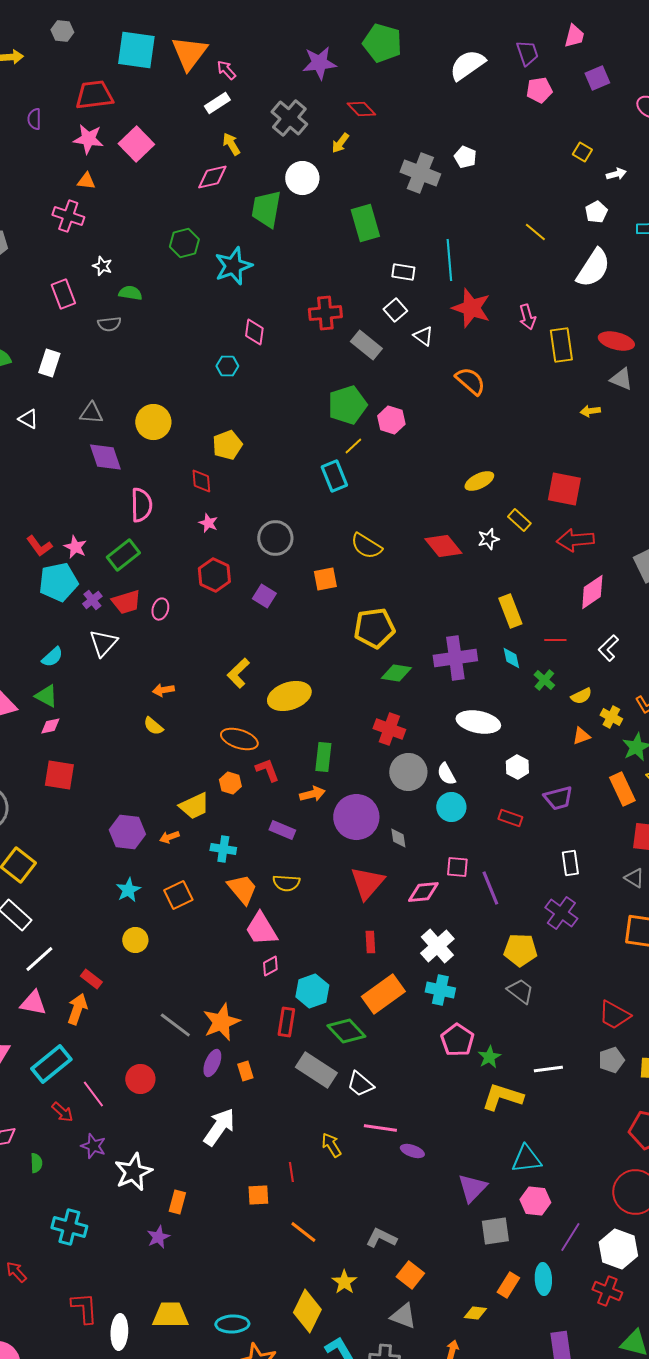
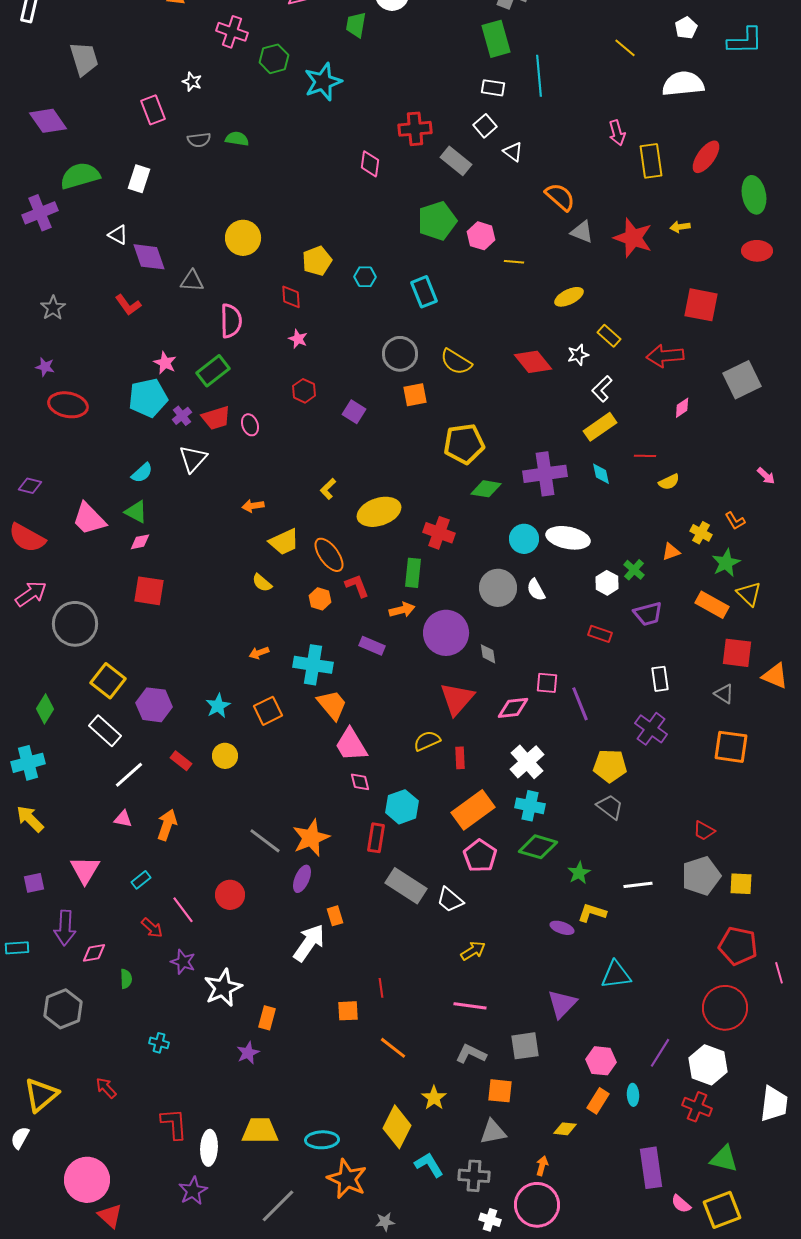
green trapezoid: (266, 209) -> (356, 25), size x0.7
pink cross: (68, 216) -> (232, 32), moved
green rectangle: (365, 223) -> (496, 39), moved
white semicircle: (593, 268) -> (683, 84), turned -129
green semicircle: (130, 293) -> (237, 139), moved
red star: (471, 308) -> (633, 238), moved
pink diamond: (254, 332) -> (370, 164), moved
red ellipse: (616, 341) -> (706, 157), turned -68
cyan hexagon: (227, 366) -> (365, 277), moved
gray triangle: (621, 379) -> (582, 232), moved
gray triangle: (91, 413) -> (192, 281), moved
yellow line: (353, 446) -> (514, 262), moved, turned 48
purple diamond: (105, 457) -> (149, 257), moved
red square: (564, 489) -> (701, 305), moved
gray circle: (275, 538) -> (400, 354), moved
red L-shape: (39, 546) -> (128, 305), moved
red hexagon: (214, 575) -> (304, 391), size x0.7
pink diamond: (592, 592) -> (682, 408), size x0.6
pink ellipse: (160, 609) -> (250, 425), turned -35
yellow rectangle: (510, 611) -> (600, 427), turned 76
white L-shape: (608, 648) -> (602, 389), moved
yellow L-shape: (238, 673) -> (328, 489), size x0.7
green cross: (544, 680) -> (634, 570), moved
yellow semicircle: (581, 696) -> (669, 482), moved
yellow semicircle: (153, 726) -> (262, 583), moved
red cross: (389, 729) -> (439, 533), moved
orange ellipse: (239, 739) -> (329, 555), turned 36
orange rectangle: (622, 789) -> (712, 605), turned -36
yellow trapezoid: (194, 806) -> (284, 542), moved
cyan circle: (451, 807) -> (524, 539), moved
purple hexagon: (127, 832) -> (154, 705), moved
cyan cross: (223, 849) -> (313, 665), size x1.5
yellow semicircle: (286, 883) -> (427, 741), moved, turned 152
pink diamond: (270, 966) -> (360, 782), turned -75
red rectangle: (91, 979) -> (181, 761), moved
pink triangle: (33, 1003) -> (123, 819), size x0.7
red trapezoid: (614, 1015) -> (704, 831), size x0.7
green diamond: (346, 1031) -> (538, 847), moved, turned -30
pink pentagon: (457, 1040) -> (480, 856), moved
gray pentagon: (611, 1060) -> (701, 876), size x1.5
cyan rectangle: (51, 1064) -> (141, 880), size x0.5
orange rectangle: (245, 1071) -> (335, 916), moved
yellow L-shape: (502, 1097) -> (592, 913), size x0.7
pink line: (380, 1128) -> (470, 1006), moved
yellow arrow: (331, 1145) -> (473, 951), moved, turned 90
purple ellipse: (412, 1151) -> (562, 928), moved
pink hexagon: (535, 1201) -> (601, 1061), moved
cyan cross: (69, 1227) -> (159, 1043), size x0.6
gray square: (495, 1231) -> (525, 1046), moved
orange square: (410, 1275) -> (500, 1091), turned -32
cyan ellipse: (543, 1279) -> (633, 1095), size x0.7
gray triangle: (403, 1316) -> (493, 1132), turned -32

